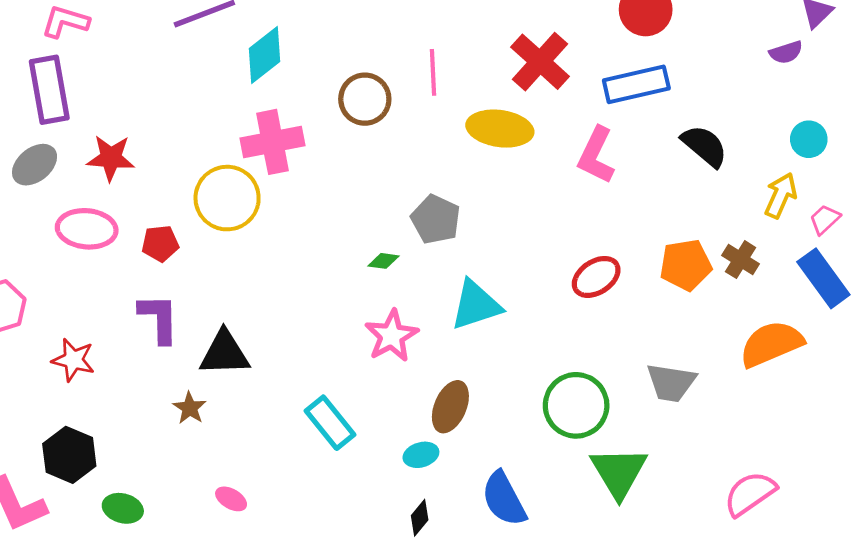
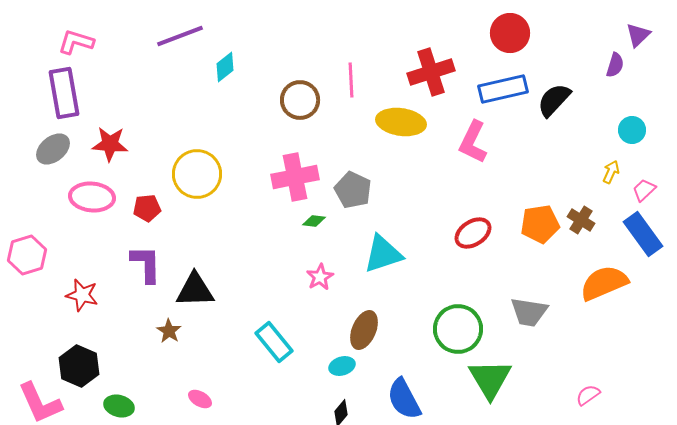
purple semicircle: (786, 52) -> (615, 65), turned -55
cyan diamond: (265, 55) -> (225, 67), size x0.7
red cross: (540, 62) -> (431, 72), turned 30
pink cross: (273, 142) -> (295, 177), moved
black semicircle: (704, 146) -> (554, 100), moved, turned -87
yellow arrow: (781, 195) -> (611, 172), size x0.7
pink star: (392, 336) -> (320, 277), size x0.7
pink semicircle: (750, 494) -> (588, 395), size x0.6

